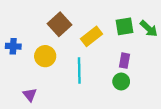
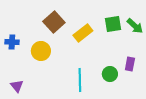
purple rectangle: (124, 61) -> (130, 64), moved
cyan line: (79, 70) -> (80, 80), moved
purple triangle: (30, 95) -> (17, 86), moved

